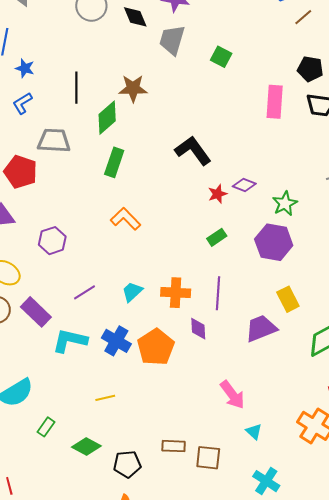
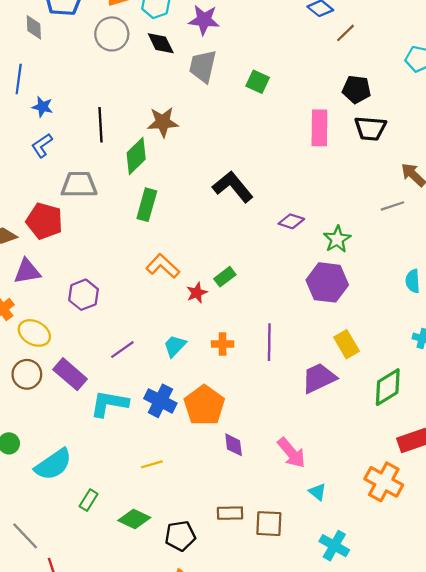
red star: (218, 194) -> (197, 293), moved
green rectangle: (217, 237) -> (225, 277), moved
orange cross: (176, 293) -> (223, 344), size x0.7
purple diamond: (198, 329) -> (234, 445), moved

